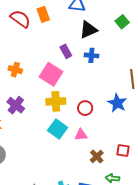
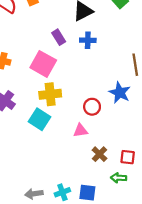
red circle: (85, 108) -> (92, 107), moved
cyan square: (58, 129) -> (40, 119), moved
red square: (123, 150) -> (128, 157), moved

